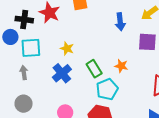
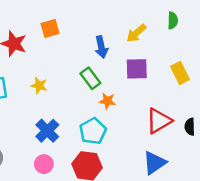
green rectangle: (94, 69) -> (90, 78), moved
blue cross: (62, 73) -> (47, 131), moved

